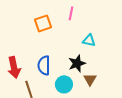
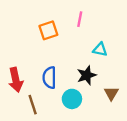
brown triangle: (90, 79) -> (111, 93), moved

